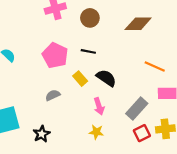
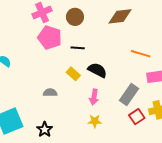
pink pentagon: (55, 55) -> (50, 38), moved
gray semicircle: (53, 95) -> (50, 93), turned 32
pink arrow: (99, 106) -> (94, 97), turned 35

